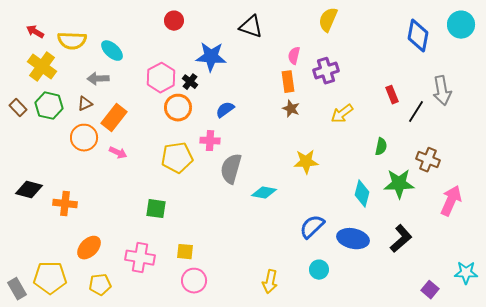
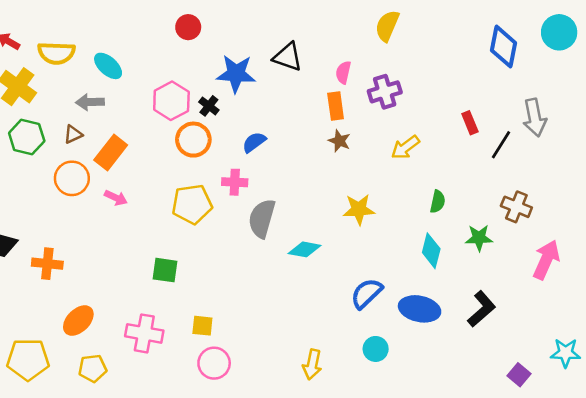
black triangle: (251, 27) -> (288, 57), moved
green semicircle: (381, 147) -> (438, 202), moved
green star: (399, 184) -> (479, 238), size x0.7

